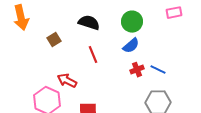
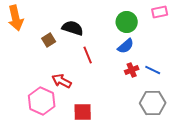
pink rectangle: (174, 13) -> (160, 12), moved
black semicircle: (89, 23) -> (73, 28), moved

